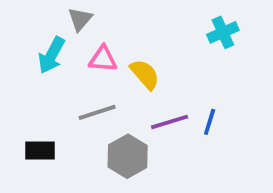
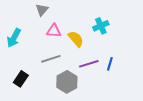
cyan cross: (223, 32) -> (101, 26), moved
cyan arrow: (51, 55) -> (14, 38), moved
black rectangle: (40, 150) -> (21, 79), turned -56

